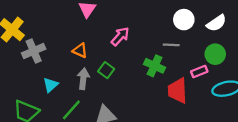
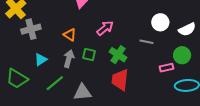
green cross: (155, 66) -> (118, 55), moved
green square: (106, 70) -> (89, 54), turned -32
red trapezoid: (178, 91) -> (120, 80), moved

